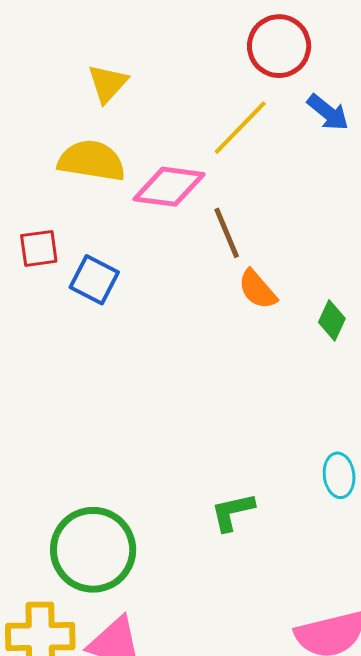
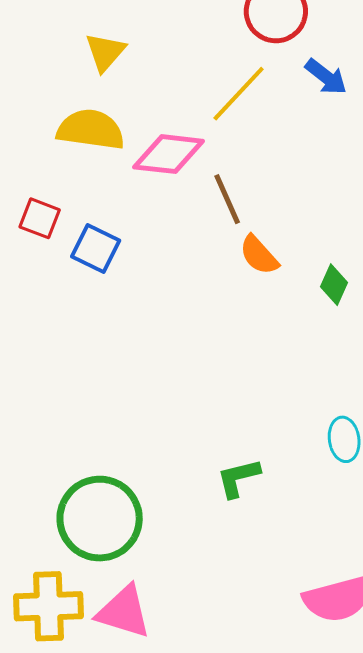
red square: (39, 248) -> (40, 218), turned 30

